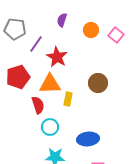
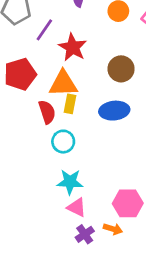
brown circle: (98, 83) -> (121, 69), moved
yellow rectangle: (68, 99) -> (70, 104), moved
blue ellipse: (88, 139) -> (114, 111), moved

